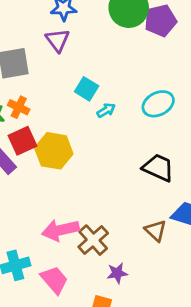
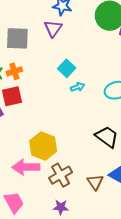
orange cross: (19, 107) -> (14, 71), turned 35
yellow hexagon: (54, 151) -> (43, 146), moved
brown cross: (93, 240) -> (61, 175), moved

